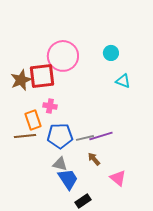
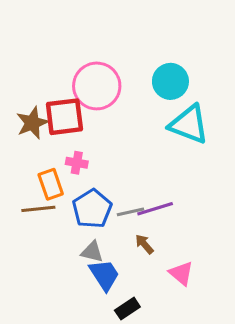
cyan circle: (111, 53) -> (170, 81), size x1.5
cyan triangle: (123, 81) -> (189, 124), size x1.8
blue pentagon: (60, 136) -> (92, 209), turned -30

